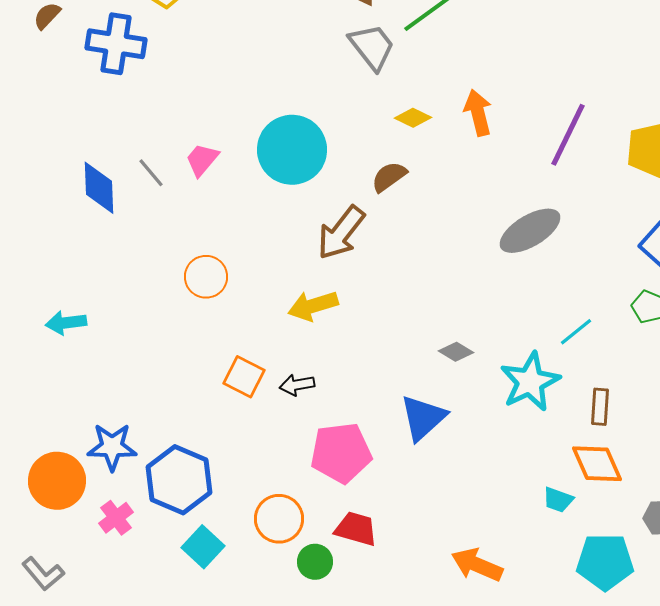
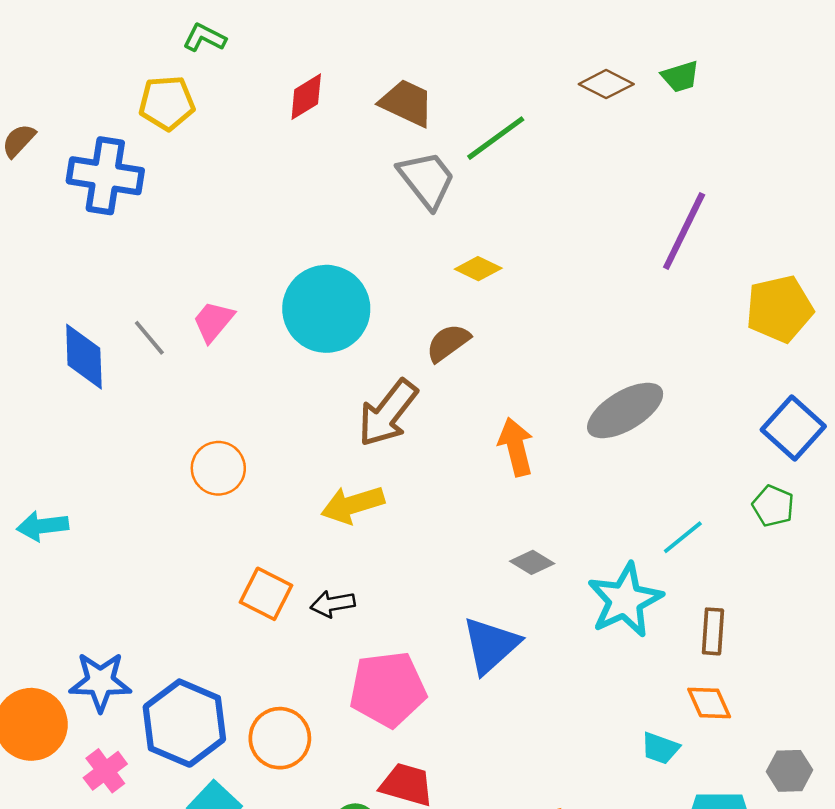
orange arrow: (478, 113) -> (516, 447), moved
purple line: (568, 135) -> (684, 231), moved
orange diamond: (597, 464) -> (709, 703), size x0.7
orange circle: (279, 519) -> (280, 738), moved

